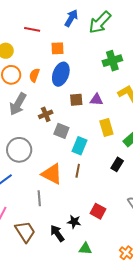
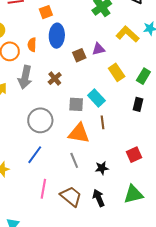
gray square: (61, 131) -> (76, 104), moved
cyan rectangle: (79, 146) -> (96, 98), turned -48
red square: (98, 211) -> (134, 155), turned -35
black star: (74, 222) -> (102, 168), moved
black arrow: (57, 233) -> (99, 198), moved, turned 30
green triangle: (85, 249) -> (133, 194), size x1.5

